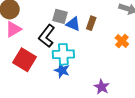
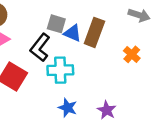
brown rectangle: (91, 23) -> (94, 32), size x1.6
blue star: (62, 70) -> (68, 108), moved

